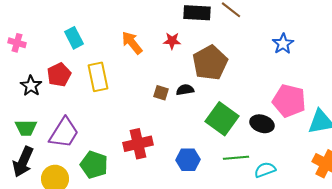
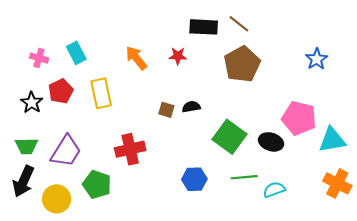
pink cross: (17, 43) -> (39, 58), moved
blue star: (283, 44) -> (317, 59), moved
brown pentagon: (210, 63) -> (242, 64), moved
red cross: (138, 144) -> (130, 149), moved

